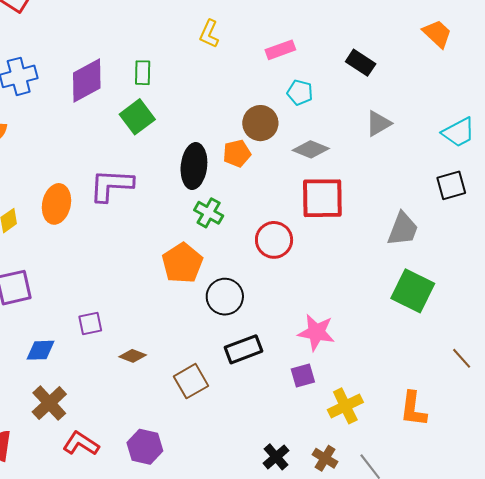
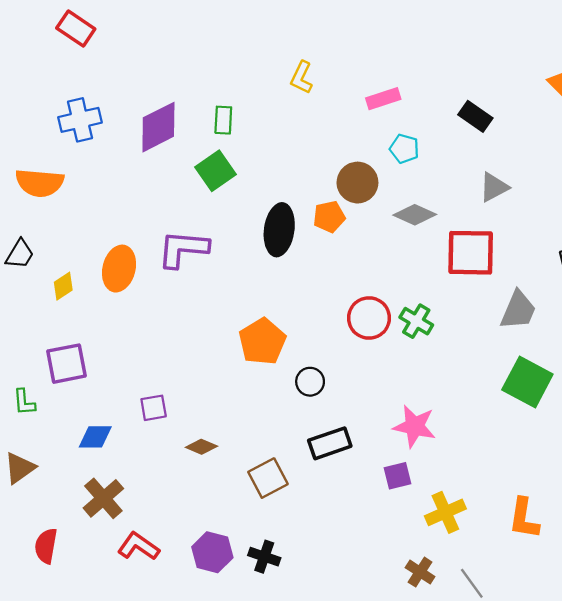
red square: (322, 198) -> (471, 253), moved
green cross: (209, 213) -> (416, 321), moved
black circle: (225, 297) -> (310, 382), size x0.7
black cross: (276, 457) -> (264, 557), moved, turned -32

